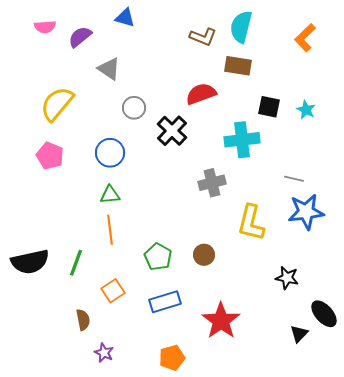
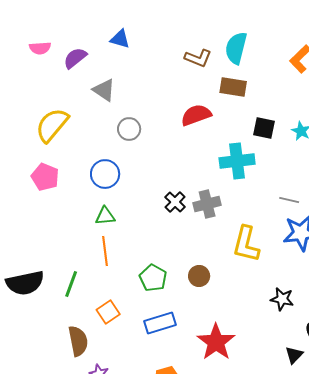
black cross: (172, 131) -> (175, 202), moved, size x0.7
brown semicircle: (83, 320) -> (78, 341), size x1.4

